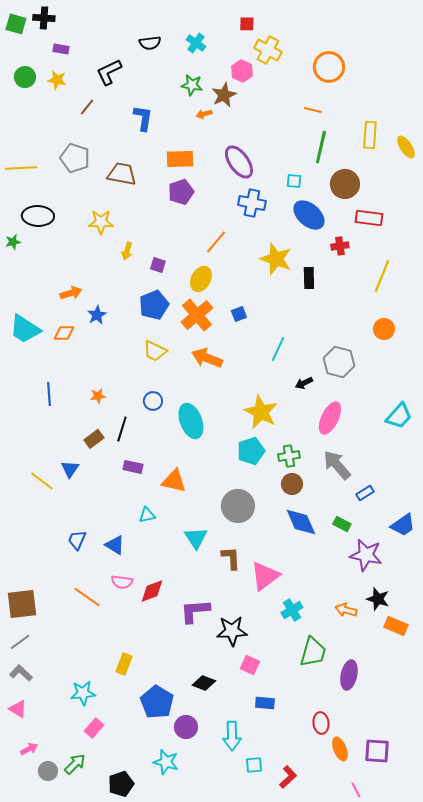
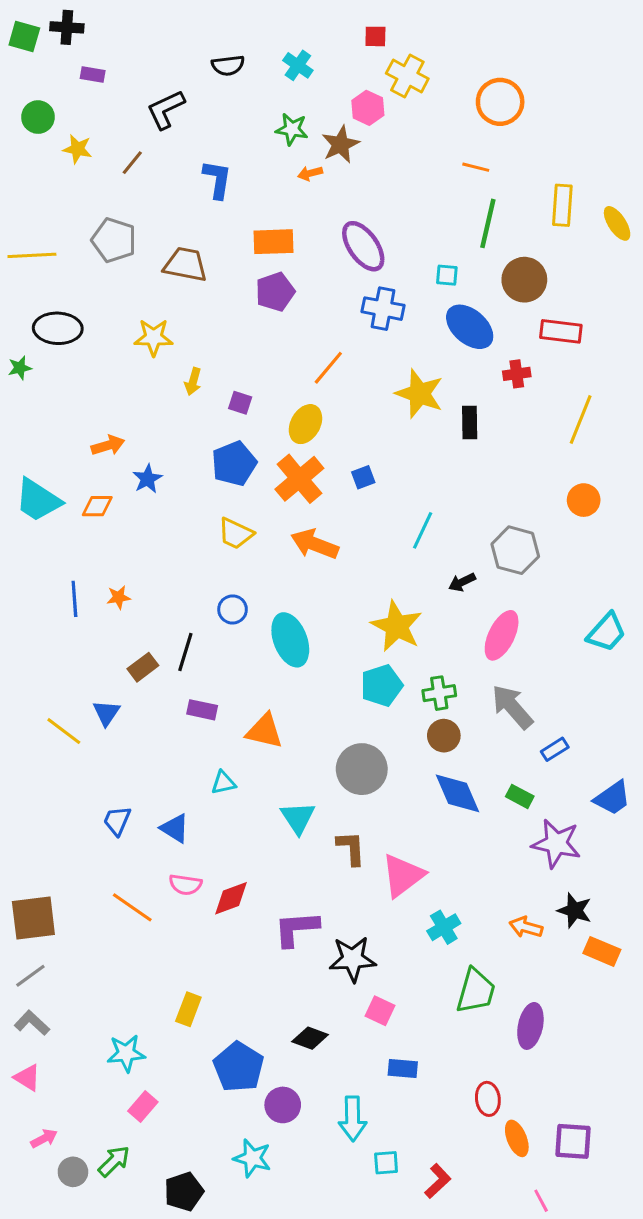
yellow star: (57, 80) -> (78, 149), moved
orange star: (98, 396) -> (119, 597), moved

